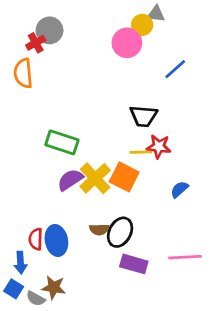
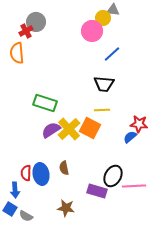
blue line: (175, 69) -> (112, 54), moved
red star: (159, 147) -> (139, 124), moved
brown semicircle: (99, 229) -> (64, 168), moved, turned 80
black ellipse: (120, 232) -> (113, 176), moved
brown star: (54, 287) -> (66, 208), moved

